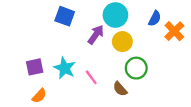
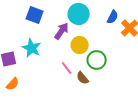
yellow circle: (122, 42) -> (80, 45), moved
cyan star: (65, 68) -> (32, 48), moved
pink line: (91, 77) -> (67, 68), moved

